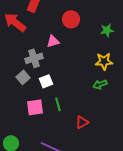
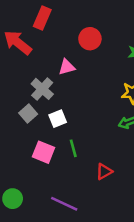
gray cross: (34, 58) -> (42, 89), turned -30
pink square: (35, 107) -> (44, 152), turned 30

